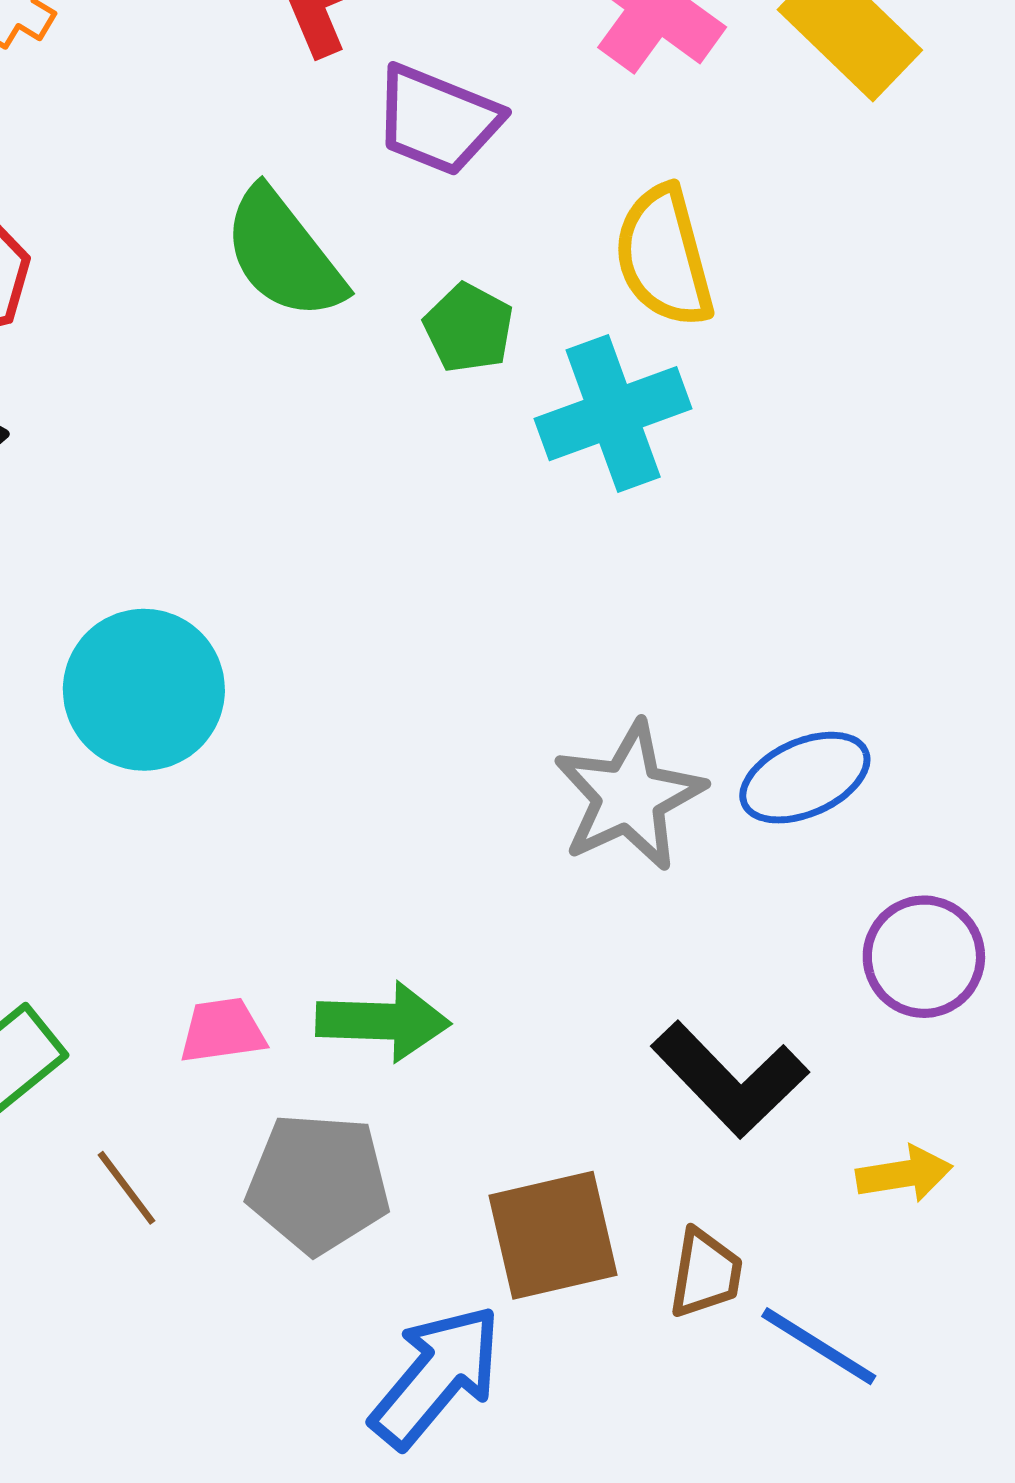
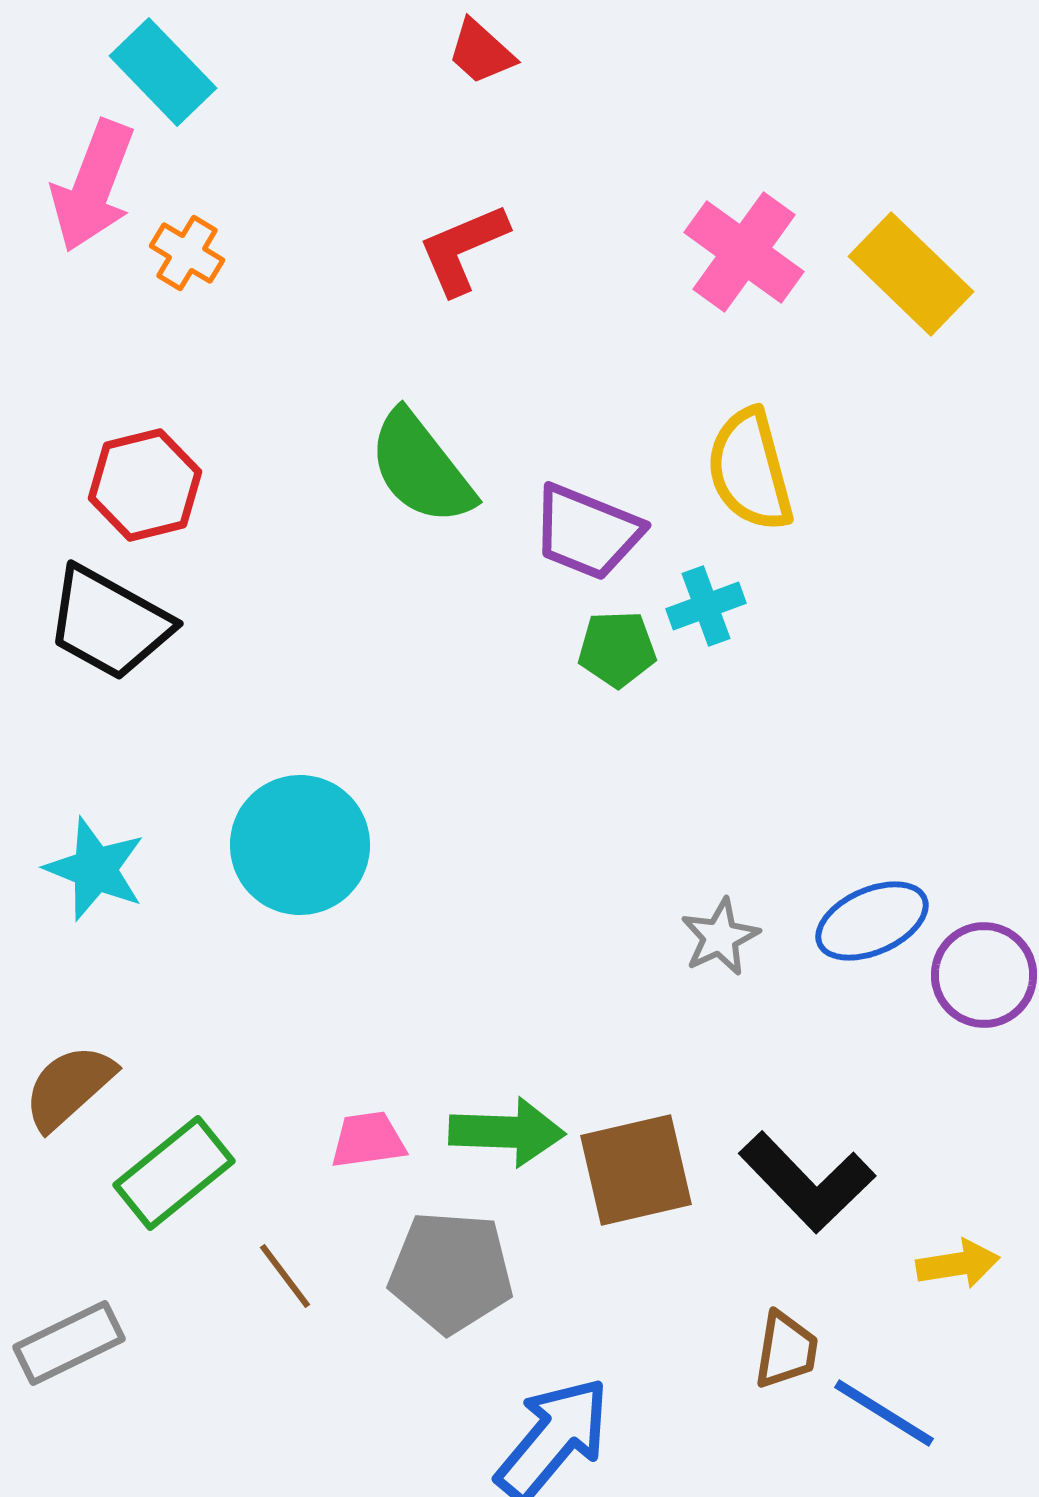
purple trapezoid: (437, 120) -> (587, 532), moved
green pentagon: (469, 328) -> (617, 649), moved, turned -30
cyan cross: (613, 414) -> (706, 606), size x0.6
gray star: (629, 796) -> (720, 937), size x0.6
purple circle: (924, 957) -> (984, 975), moved
brown square: (553, 1235) -> (636, 1170), moved

